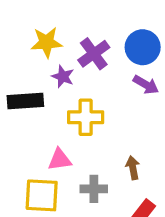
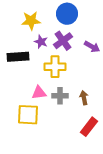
blue circle: (143, 47) -> (67, 14), moved
purple cross: (94, 54) -> (63, 41), moved
gray cross: (94, 189) -> (60, 96), moved

